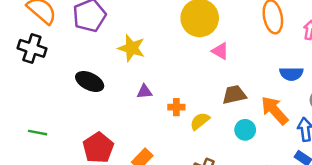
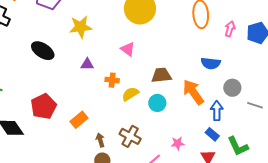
yellow star: (132, 48) -> (81, 27), turned -30
pink triangle: (220, 51) -> (128, 49), moved
cyan circle: (245, 130) -> (157, 103), moved

